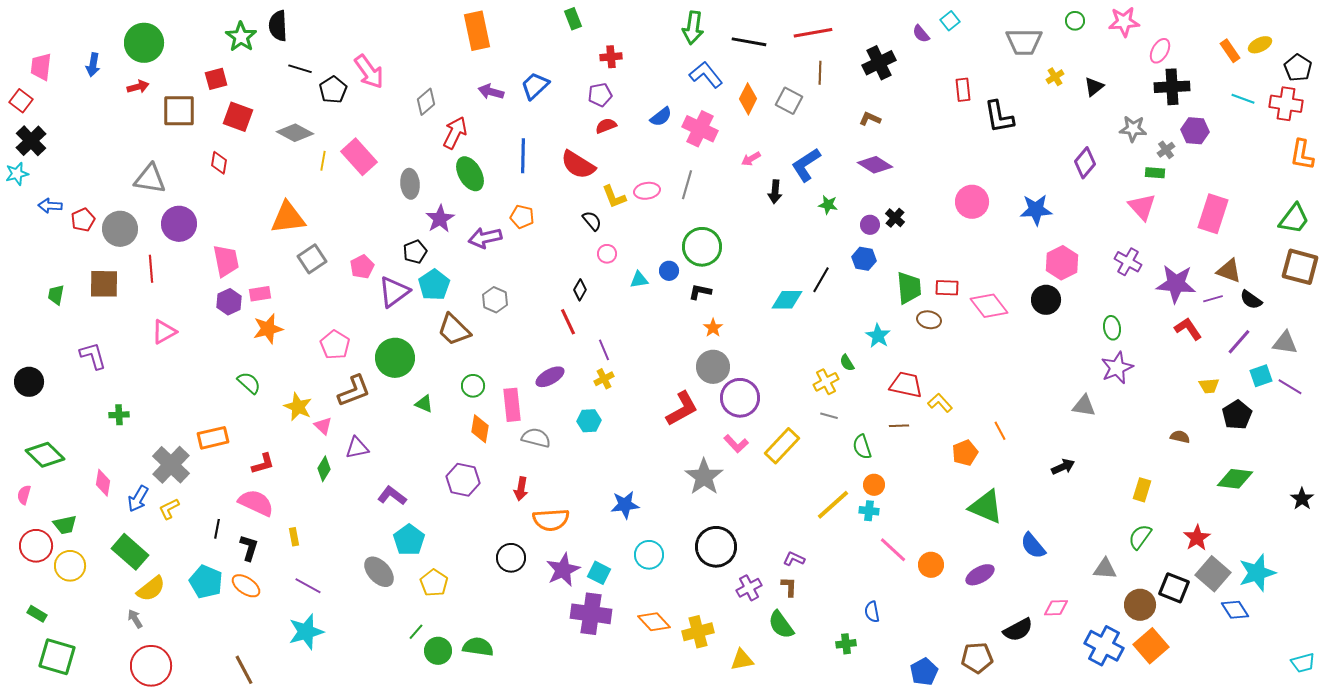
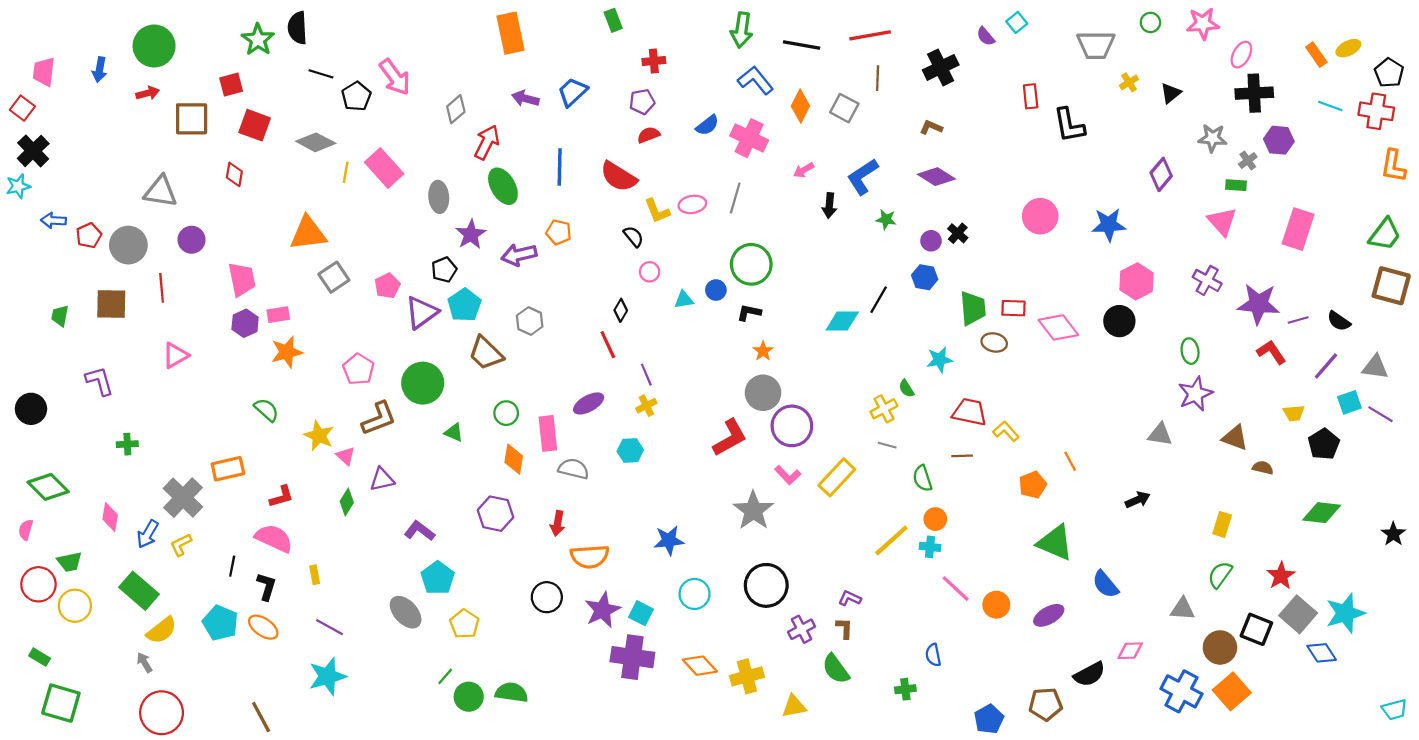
purple circle: (179, 224) -> (192, 240), size x0.7
brown triangle: (1229, 271) -> (1235, 438), moved
cyan star: (878, 336) -> (940, 360), turned 30

